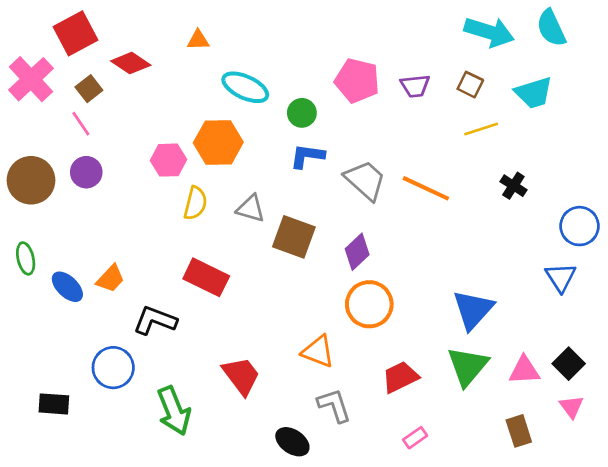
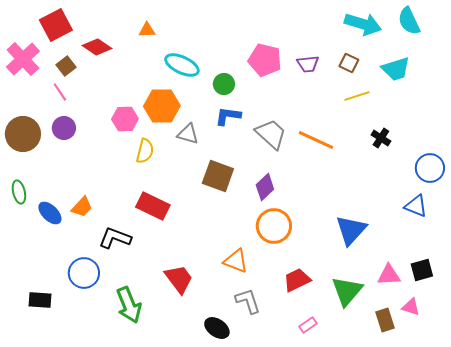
gray triangle: (251, 209) -> (188, 134), moved
blue triangle: (561, 277) -> (416, 206), turned -35
black square: (569, 364) -> (422, 270), turned 30
green triangle: (468, 366) -> (347, 291), moved
pink triangle: (571, 407) -> (411, 307), moved, turned -36

